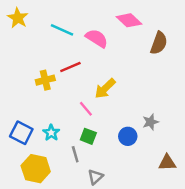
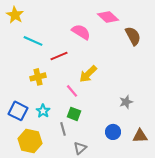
cyan line: (62, 30) -> (33, 41), moved
brown semicircle: (159, 43) -> (133, 36), turned -48
yellow cross: (45, 80) -> (38, 77), moved
blue circle: (128, 136) -> (113, 132), moved

